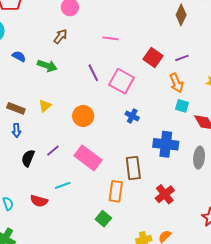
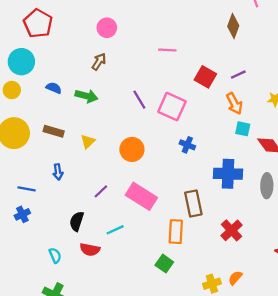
pink line: (111, 38) -> (167, 50), moved
brown rectangle: (16, 108) -> (54, 131), moved
black semicircle: (28, 158) -> (77, 221), moved

